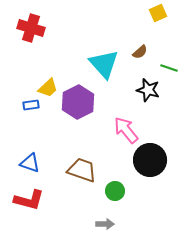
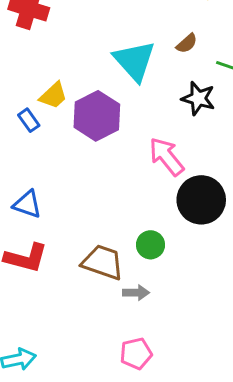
blue rectangle: (31, 105) -> (29, 120), turned 63
brown trapezoid: (82, 170) -> (103, 262), moved

